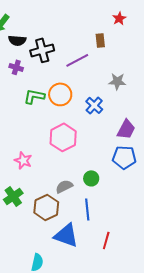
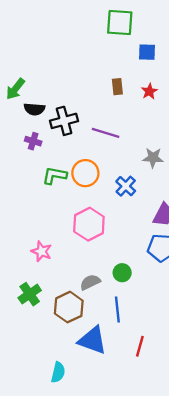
red star: (119, 18) -> (149, 91), moved
brown rectangle: (100, 40) -> (117, 87), moved
purple line: (77, 60) -> (106, 133), turned 45

